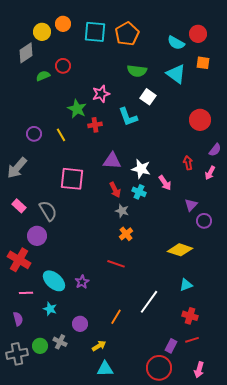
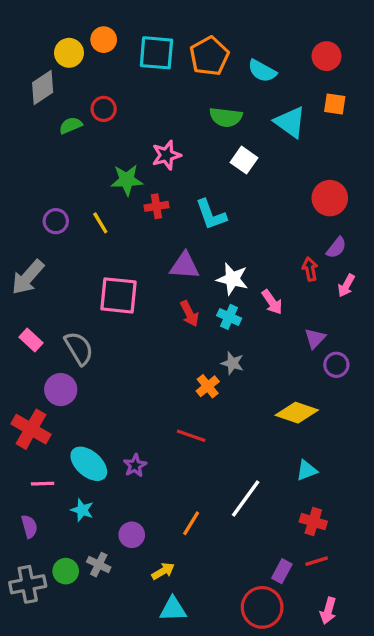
cyan semicircle: (176, 43) -> (262, 71), moved
green star: (77, 109) -> (127, 180), turned -30
cyan L-shape: (128, 117) -> (211, 215), moved
purple semicircle: (215, 150) -> (336, 248), moved
gray star: (122, 211) -> (232, 363), moved

